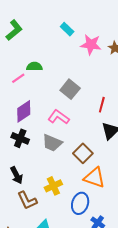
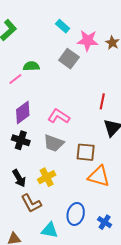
gray square: (70, 89) -> (69, 59), moved
brown square: (83, 153) -> (86, 152), turned -36
yellow cross: (53, 186) -> (47, 177), moved
blue ellipse: (80, 203) -> (76, 214), moved

